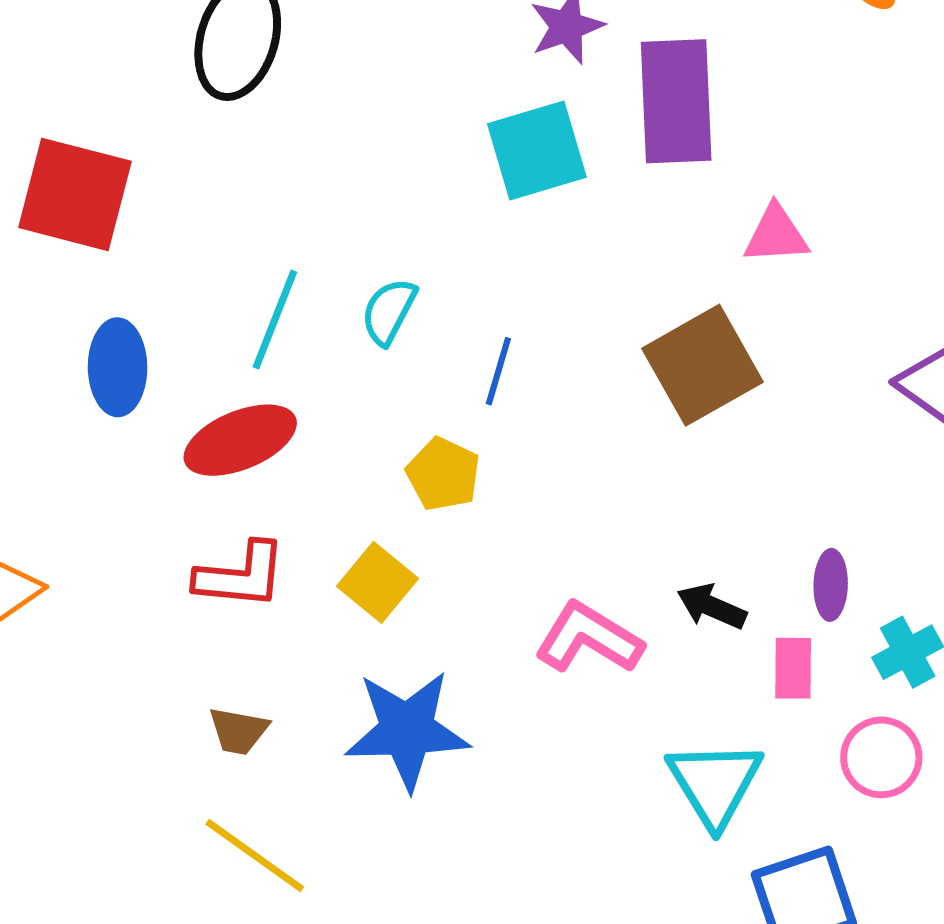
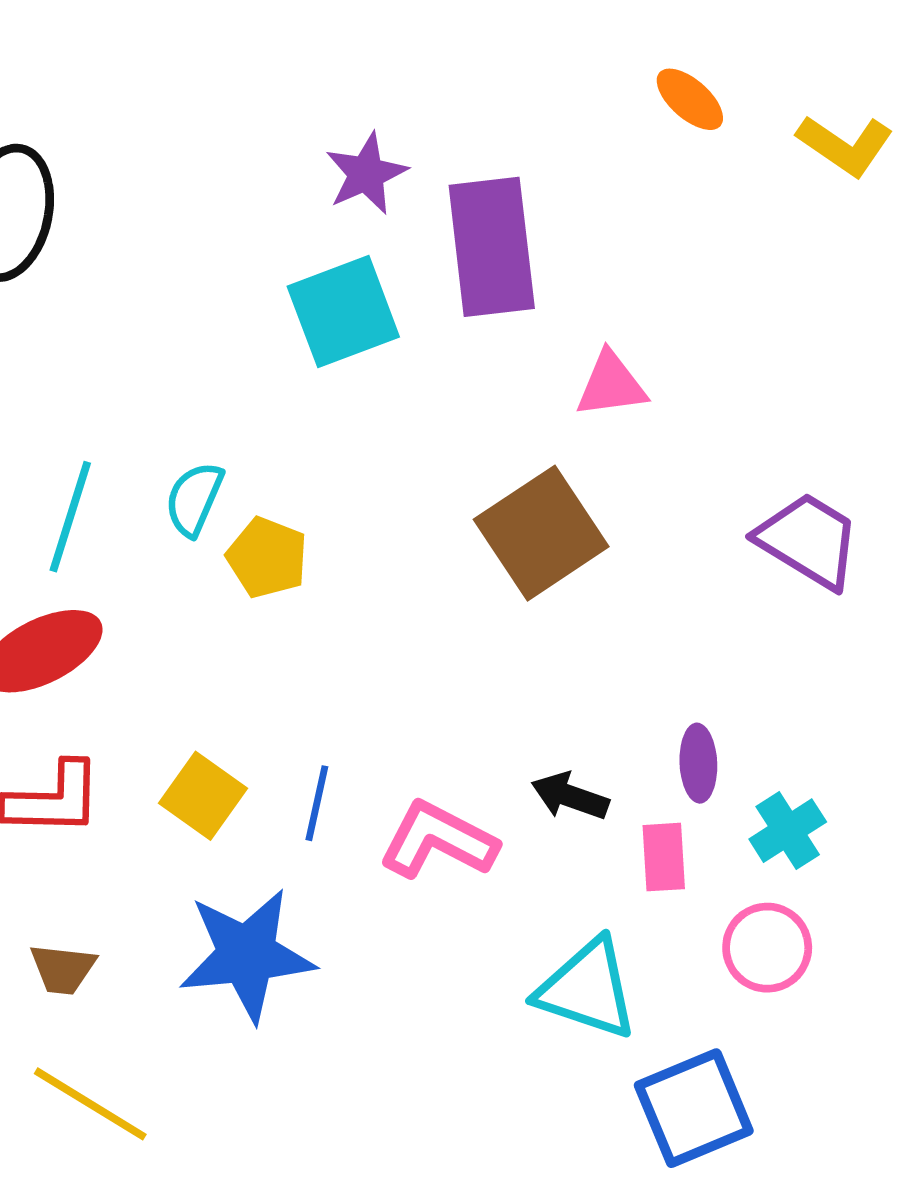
blue line: (498, 371) -> (317, 803), moved
yellow pentagon: (443, 474) -> (267, 557), moved
cyan triangle: (715, 783) -> (587, 989), turned -36

